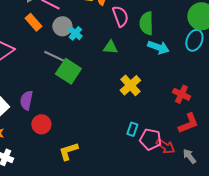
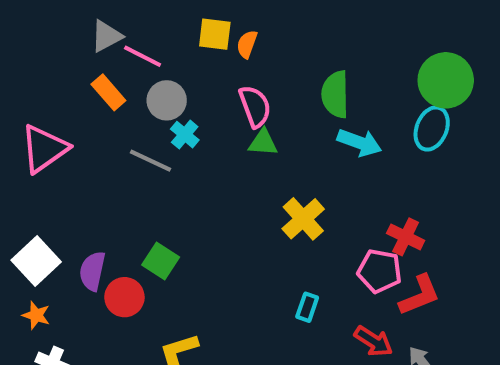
pink semicircle: (120, 16) -> (255, 106), moved
cyan cross: (75, 33) -> (185, 135), moved
green square: (68, 71) -> (161, 261), moved, size x0.7
purple semicircle: (26, 100) -> (92, 271), moved
pink pentagon: (150, 139) -> (379, 271), moved

